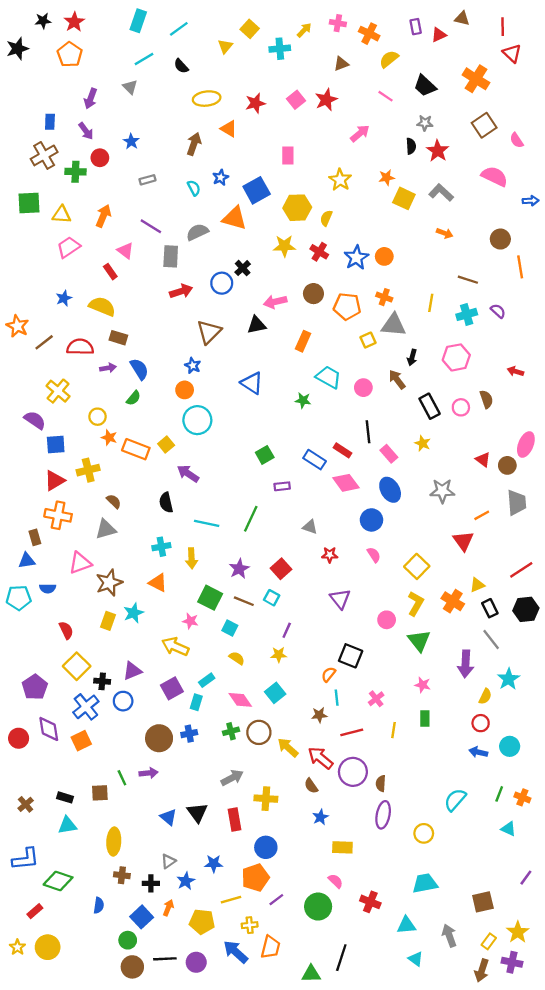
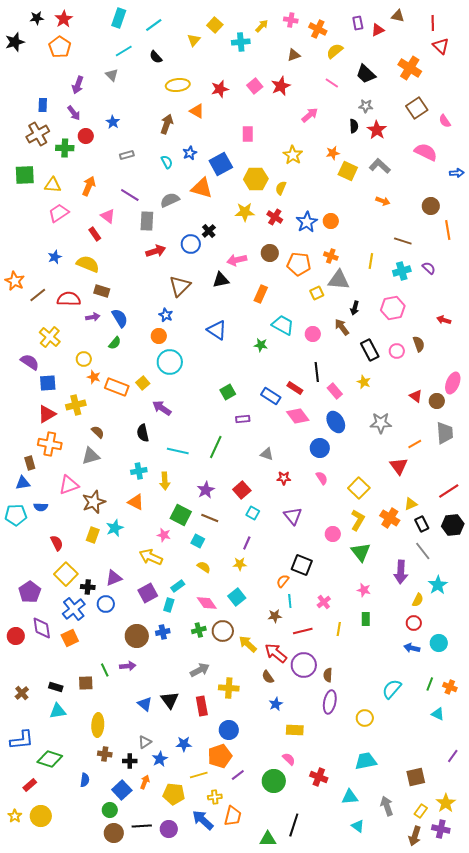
cyan square: (272, 598) -> (253, 513), moved

